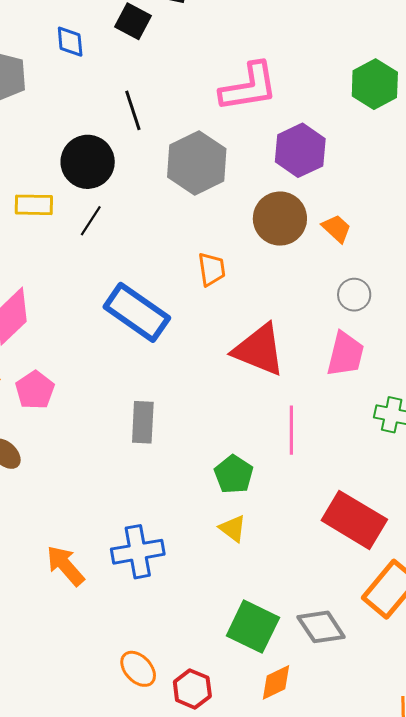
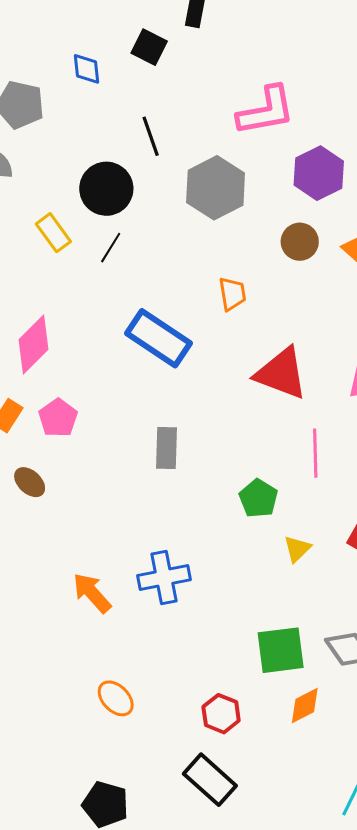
yellow rectangle: (34, 205) -> (53, 233), turned 54
brown circle: (280, 219) -> (300, 242), size x0.7
yellow triangle: (233, 529) -> (297, 549), moved, turned 40
green square: (253, 627) -> (281, 650), turned -32
orange ellipse: (138, 669) -> (116, 698), moved

